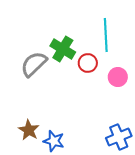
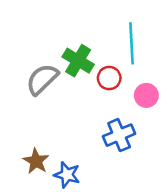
blue cross: (119, 137) -> (119, 135), moved

